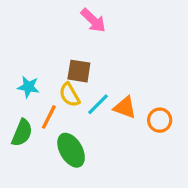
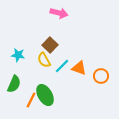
pink arrow: (93, 20) -> (59, 13), turned -30
brown square: (79, 71) -> (50, 45), turned 35
orange line: (49, 117) -> (31, 100), moved

